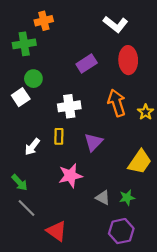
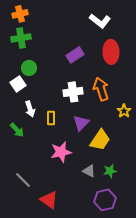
orange cross: (44, 21) -> (20, 14), moved
white cross: (69, 106) -> (73, 92), moved
yellow star: (146, 112) -> (124, 111), moved
white arrow: (32, 147) -> (30, 109), moved, turned -56
yellow trapezoid: (140, 162) -> (100, 140), moved
green arrow: (20, 183) -> (17, 130), moved

